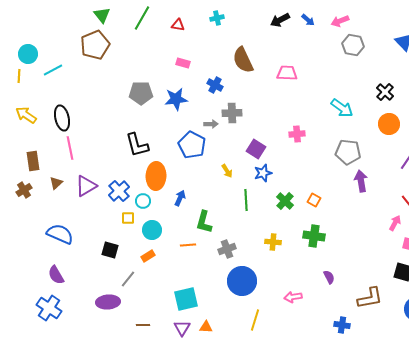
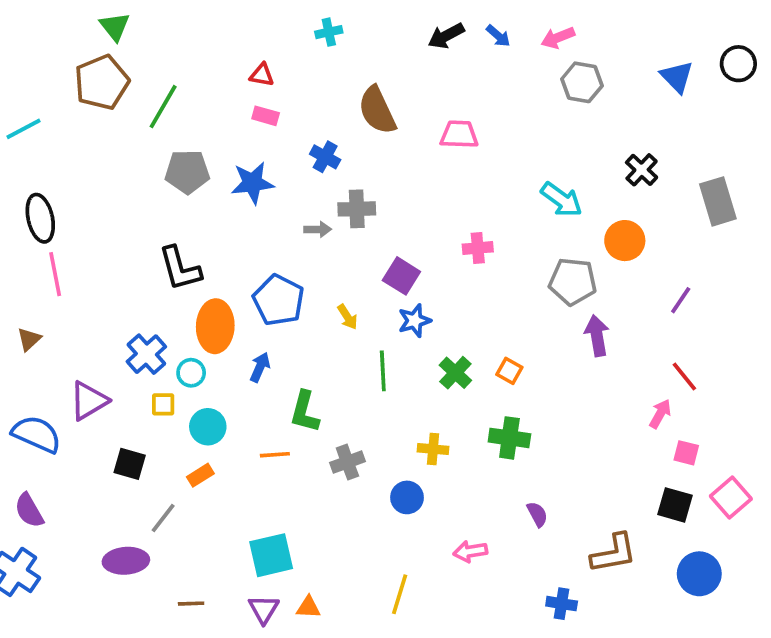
green line: (142, 18) -> (163, 107), moved
red triangle: (178, 25) -> (262, 75), moved
orange circle: (389, 124) -> (625, 241), moved
blue pentagon: (192, 145) -> (279, 300), moved
purple triangle: (86, 186) -> (89, 401), moved
blue circle: (242, 281) -> (407, 497), moved, size x0.6

